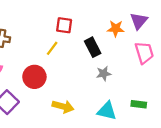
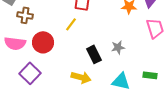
black rectangle: (93, 47) -> (94, 54), moved
red circle: (34, 77) -> (43, 42), moved

